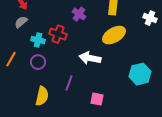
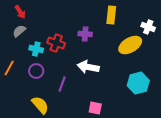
purple cross: (79, 14) -> (85, 34), moved, turned -32
yellow ellipse: (114, 35) -> (130, 45), moved
purple line: (69, 83) -> (62, 84), moved
yellow semicircle: (42, 96) -> (40, 105), turned -54

